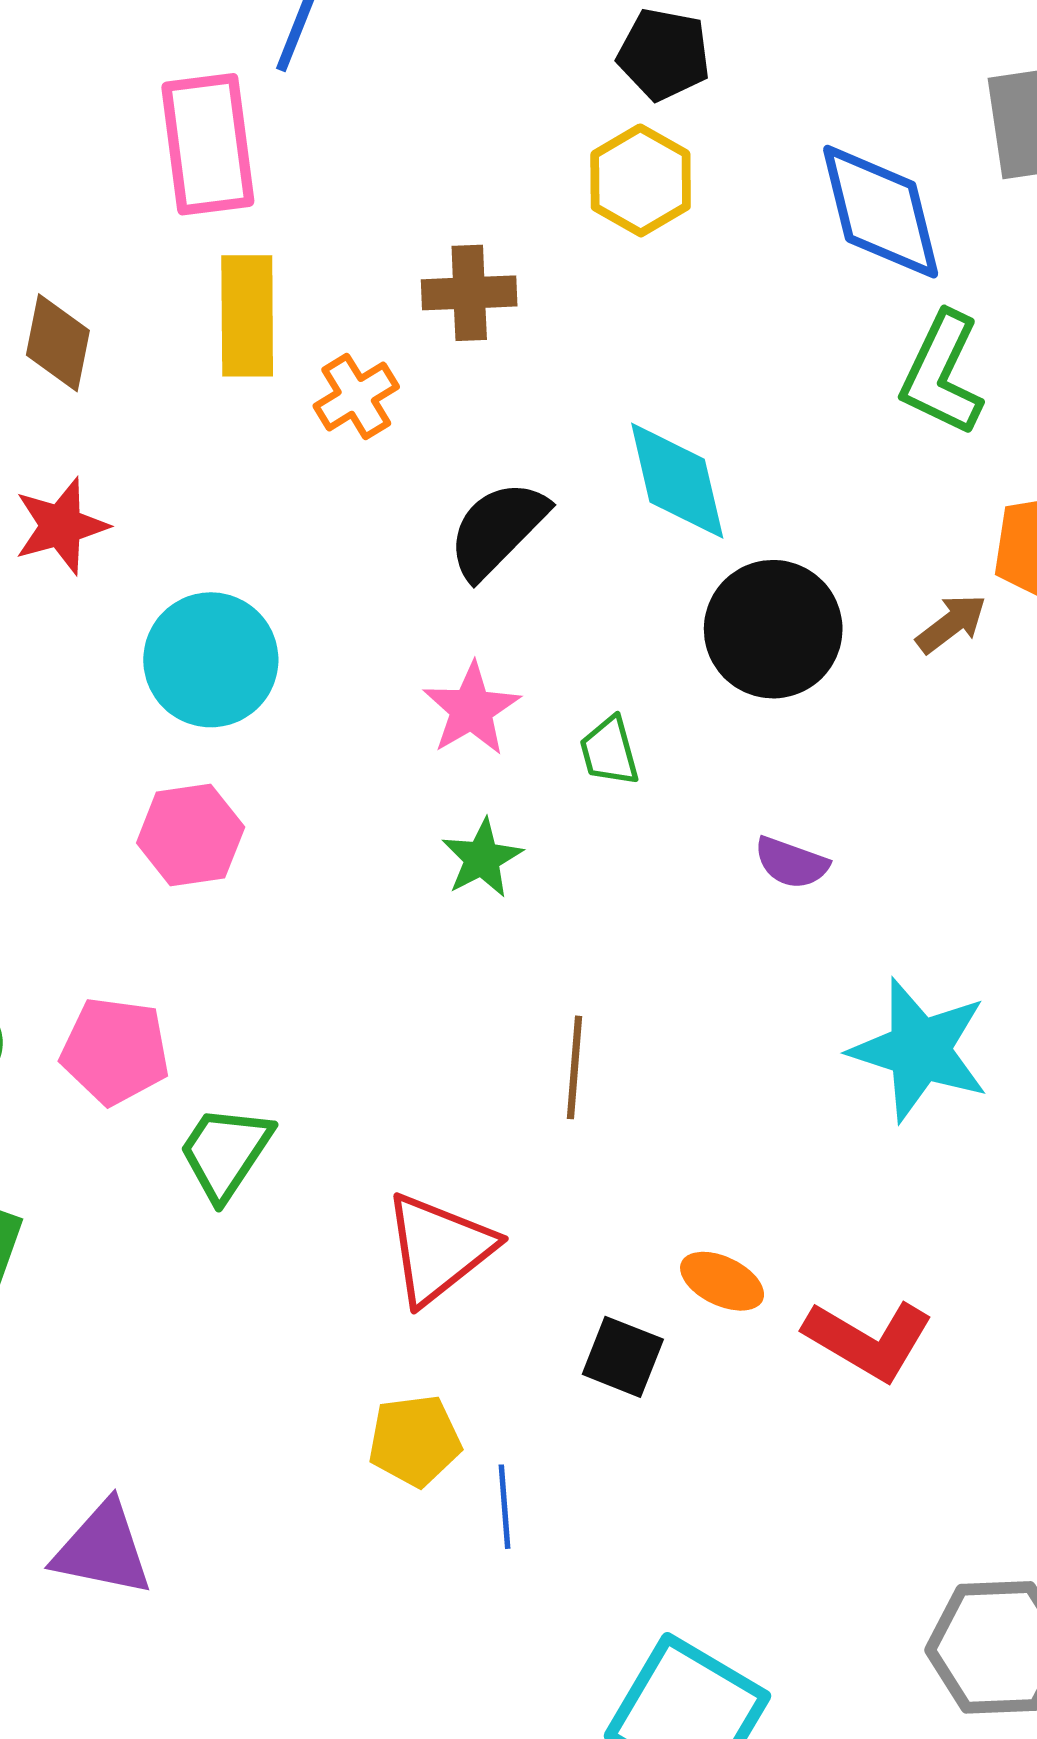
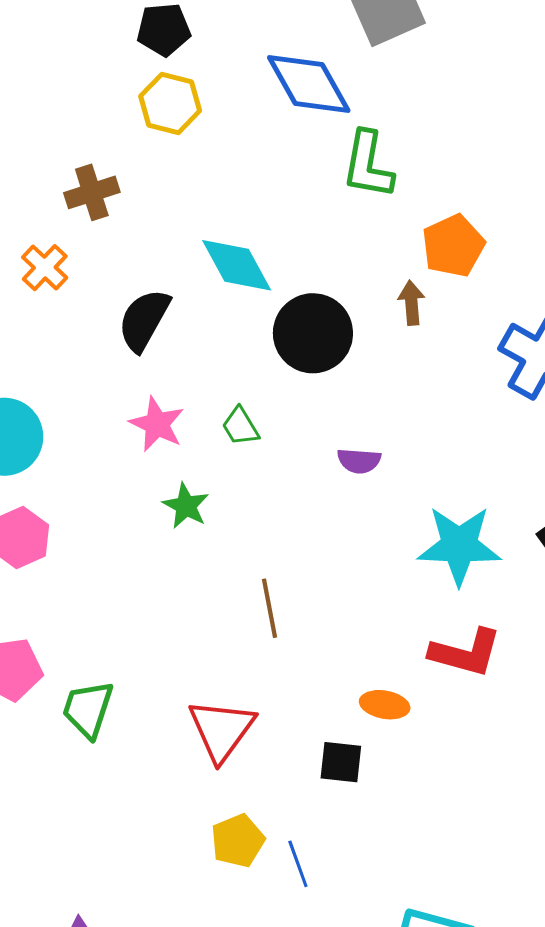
brown arrow: (951, 624) -> (411, 303), turned -42
red L-shape: (868, 1340) -> (466, 653), moved

